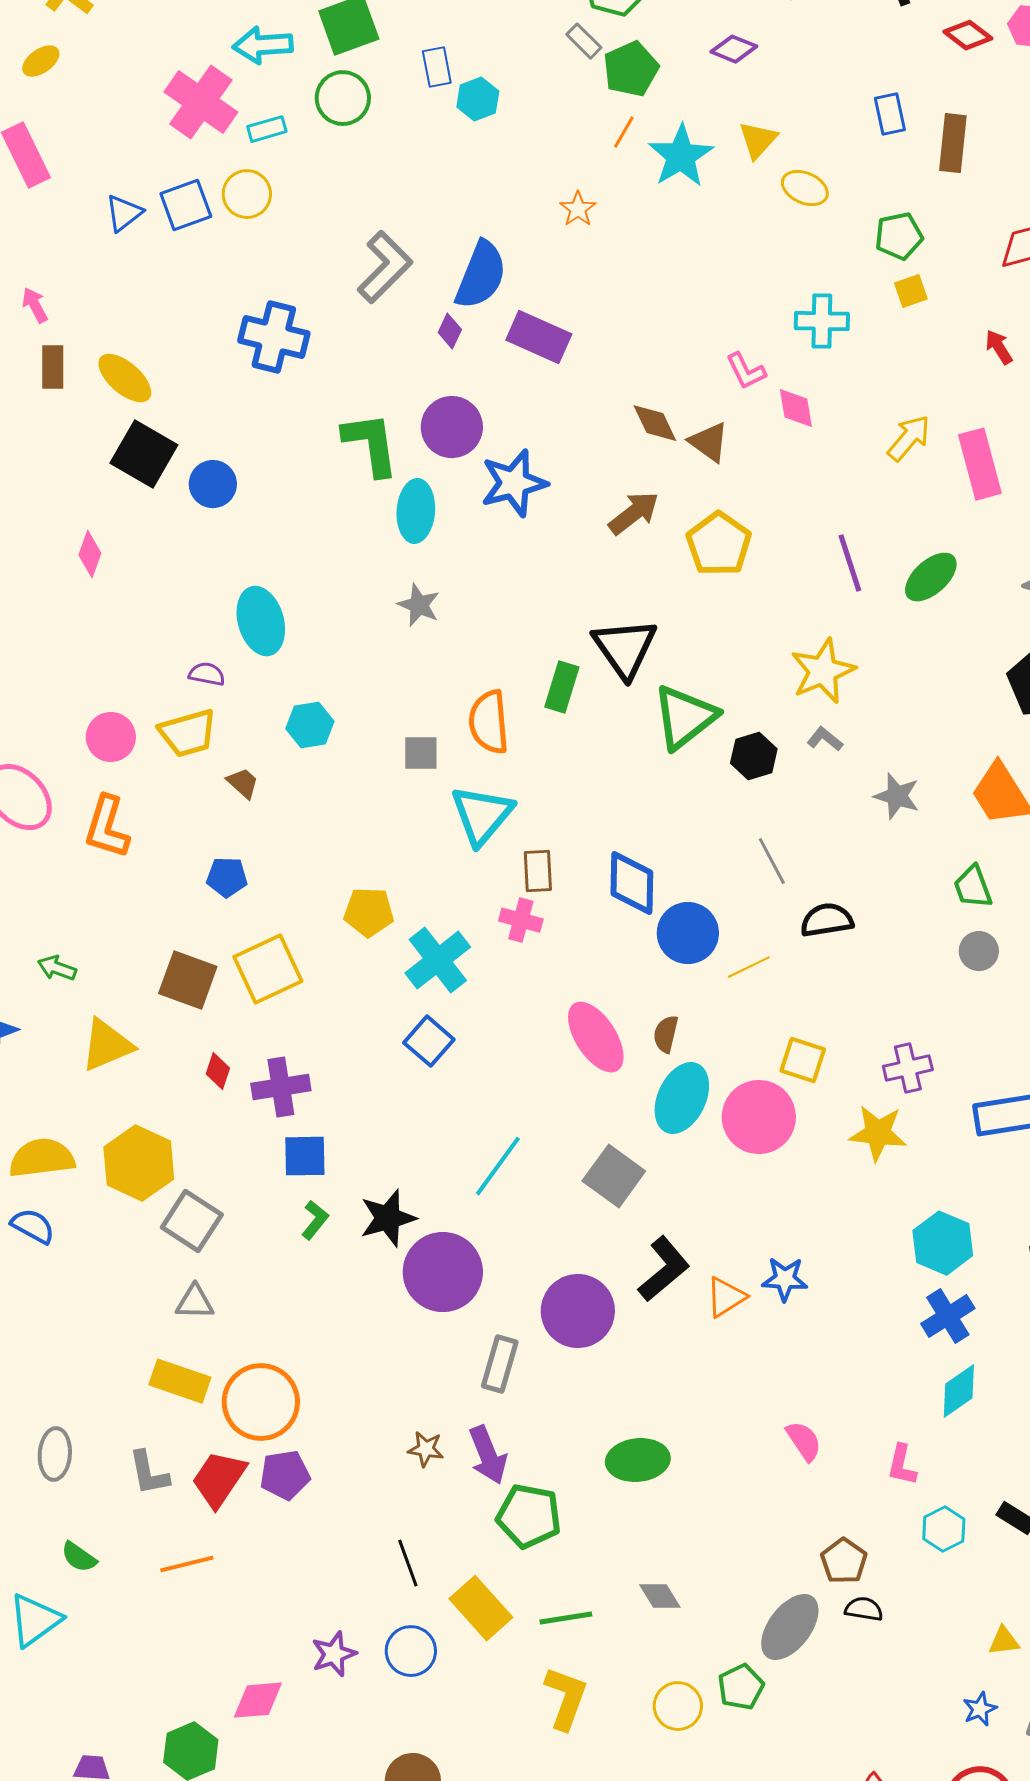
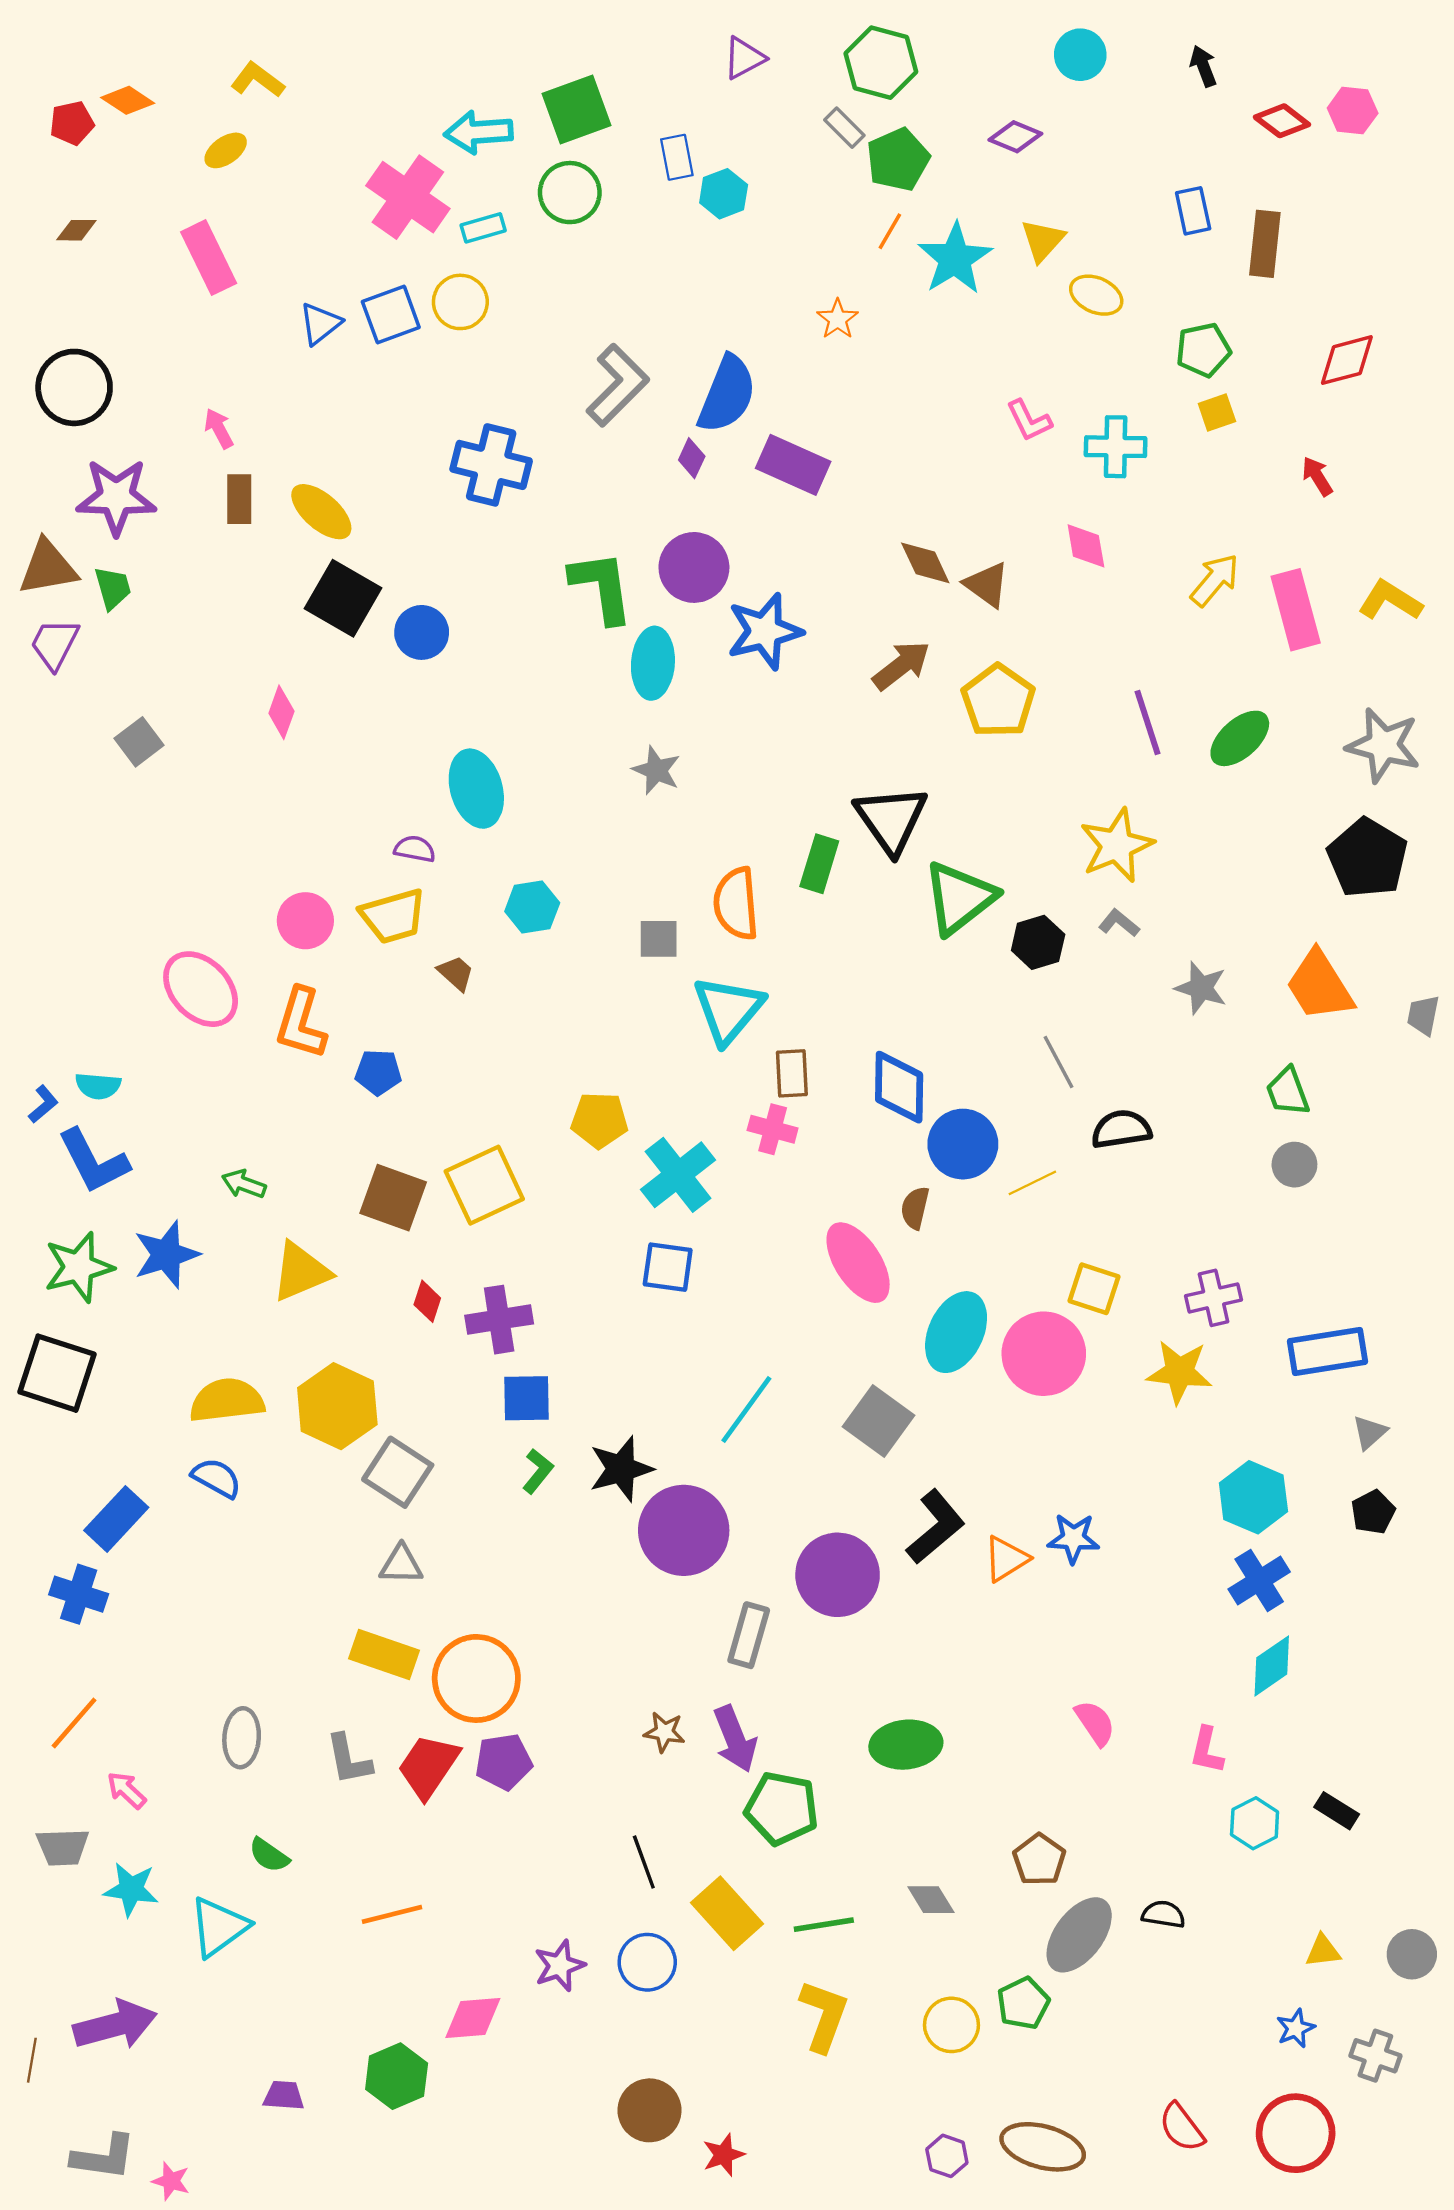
pink L-shape: (746, 371) -> (1029, 420), moved
blue pentagon: (227, 877) -> (378, 1072), moved
brown semicircle: (666, 1034) -> (915, 1208), moved
blue square: (429, 1041) -> (668, 1267), turned -33
brown pentagon: (844, 1561) -> (1039, 1860), moved
orange line: (187, 1564) -> (392, 1914), moved

